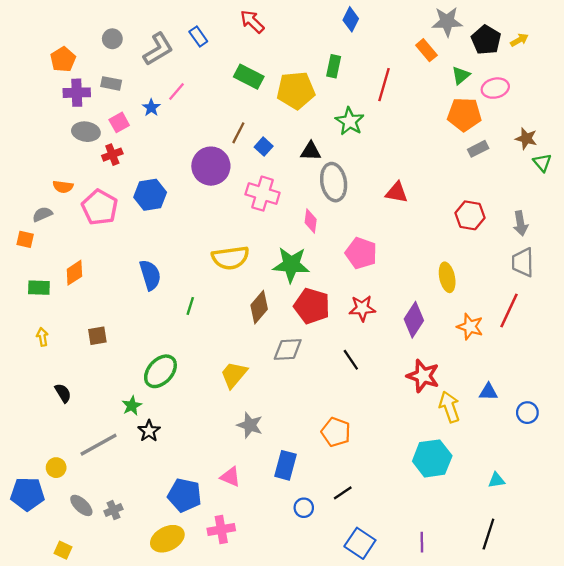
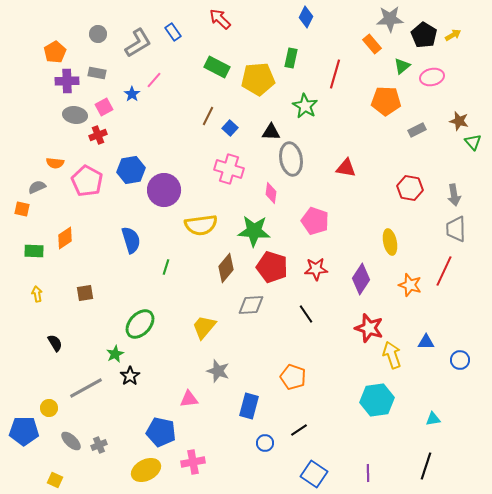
orange pentagon: (464, 114) -> (386, 101), moved
purple circle: (211, 166) -> (164, 190), moved
pink triangle: (230, 477) -> (189, 399), moved, turned -30

